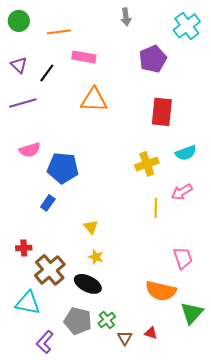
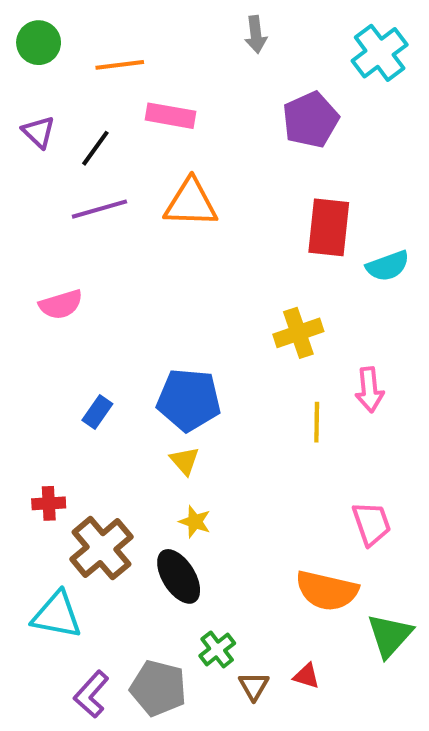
purple line: (23, 103) -> (99, 209), moved
cyan semicircle: (186, 153) -> (388, 266), moved
blue pentagon: (63, 168) -> (189, 400), moved
pink arrow: (182, 192) -> (369, 390), turned -65
black ellipse: (88, 284) -> (179, 576), turned 32
gray pentagon: (78, 321) -> (158, 688), moved

